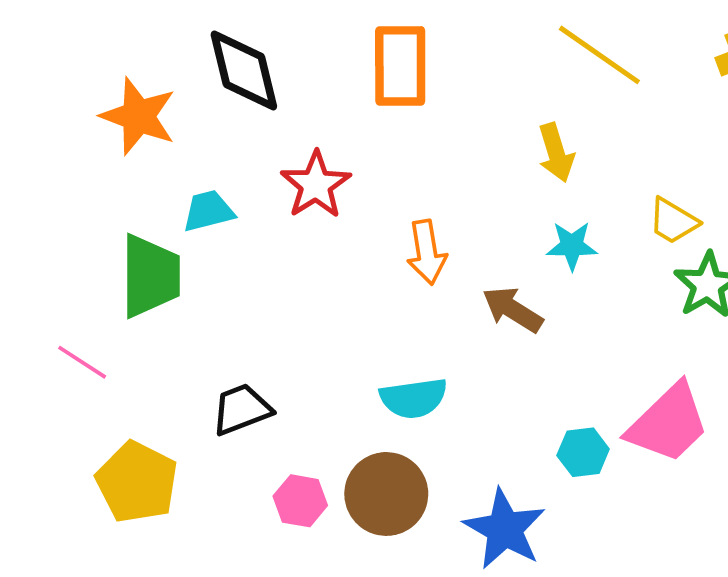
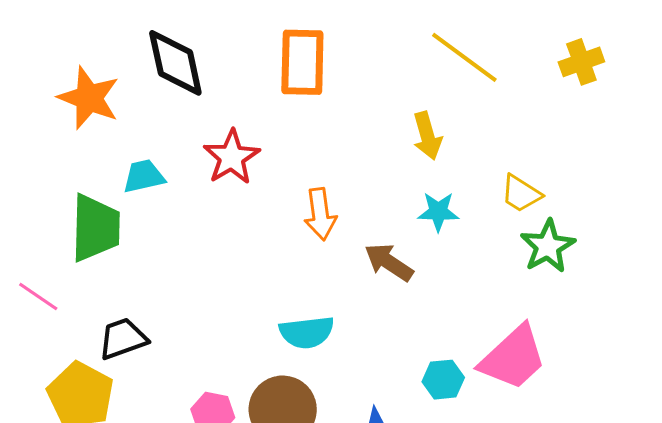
black trapezoid: (241, 409) -> (123, 339), moved

